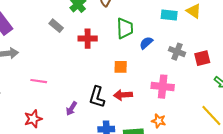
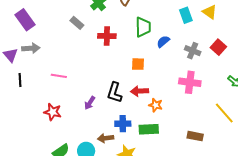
cyan rectangle: (169, 15) -> (186, 15), turned 63
red square: (202, 58) -> (218, 47), moved, turned -35
pink cross: (163, 87) -> (190, 82), moved
red star: (33, 119) -> (53, 112), turned 30
orange star: (159, 121) -> (156, 105), moved

